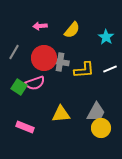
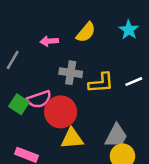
pink arrow: (40, 26) -> (49, 41), moved
cyan star: (106, 37) -> (129, 30), moved
red circle: (44, 58) -> (61, 112), moved

